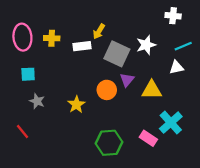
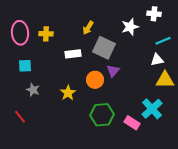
white star: (146, 45) -> (130, 27), moved
white rectangle: (82, 46) -> (73, 54), moved
yellow triangle: (152, 90) -> (165, 80), moved
green hexagon: (109, 143) -> (102, 115), moved

